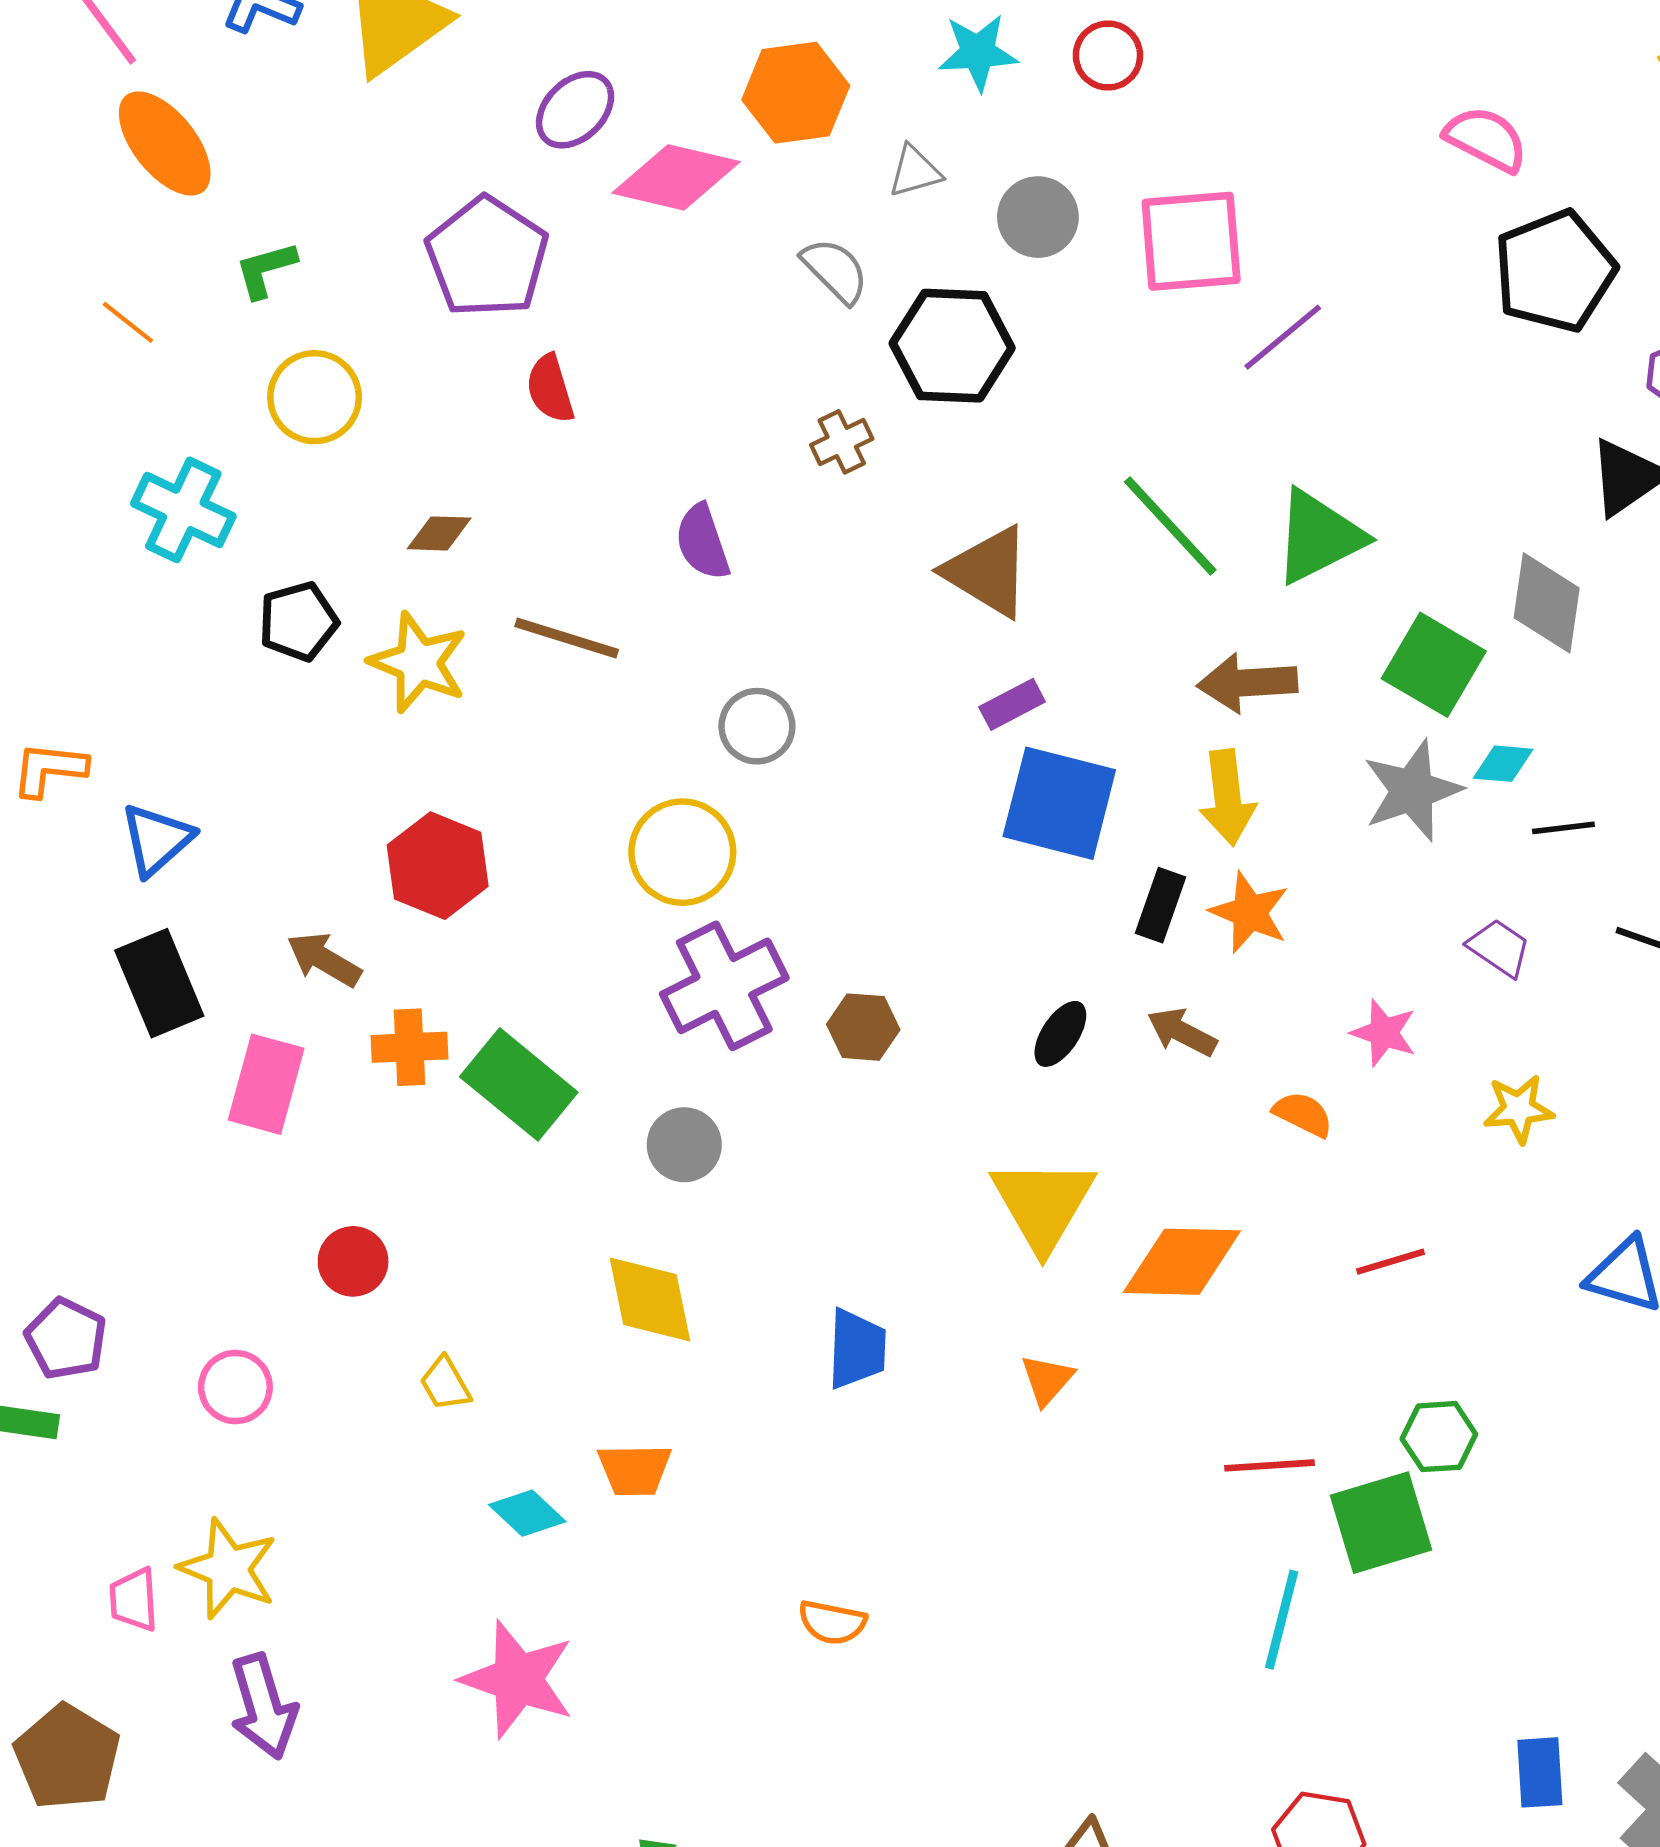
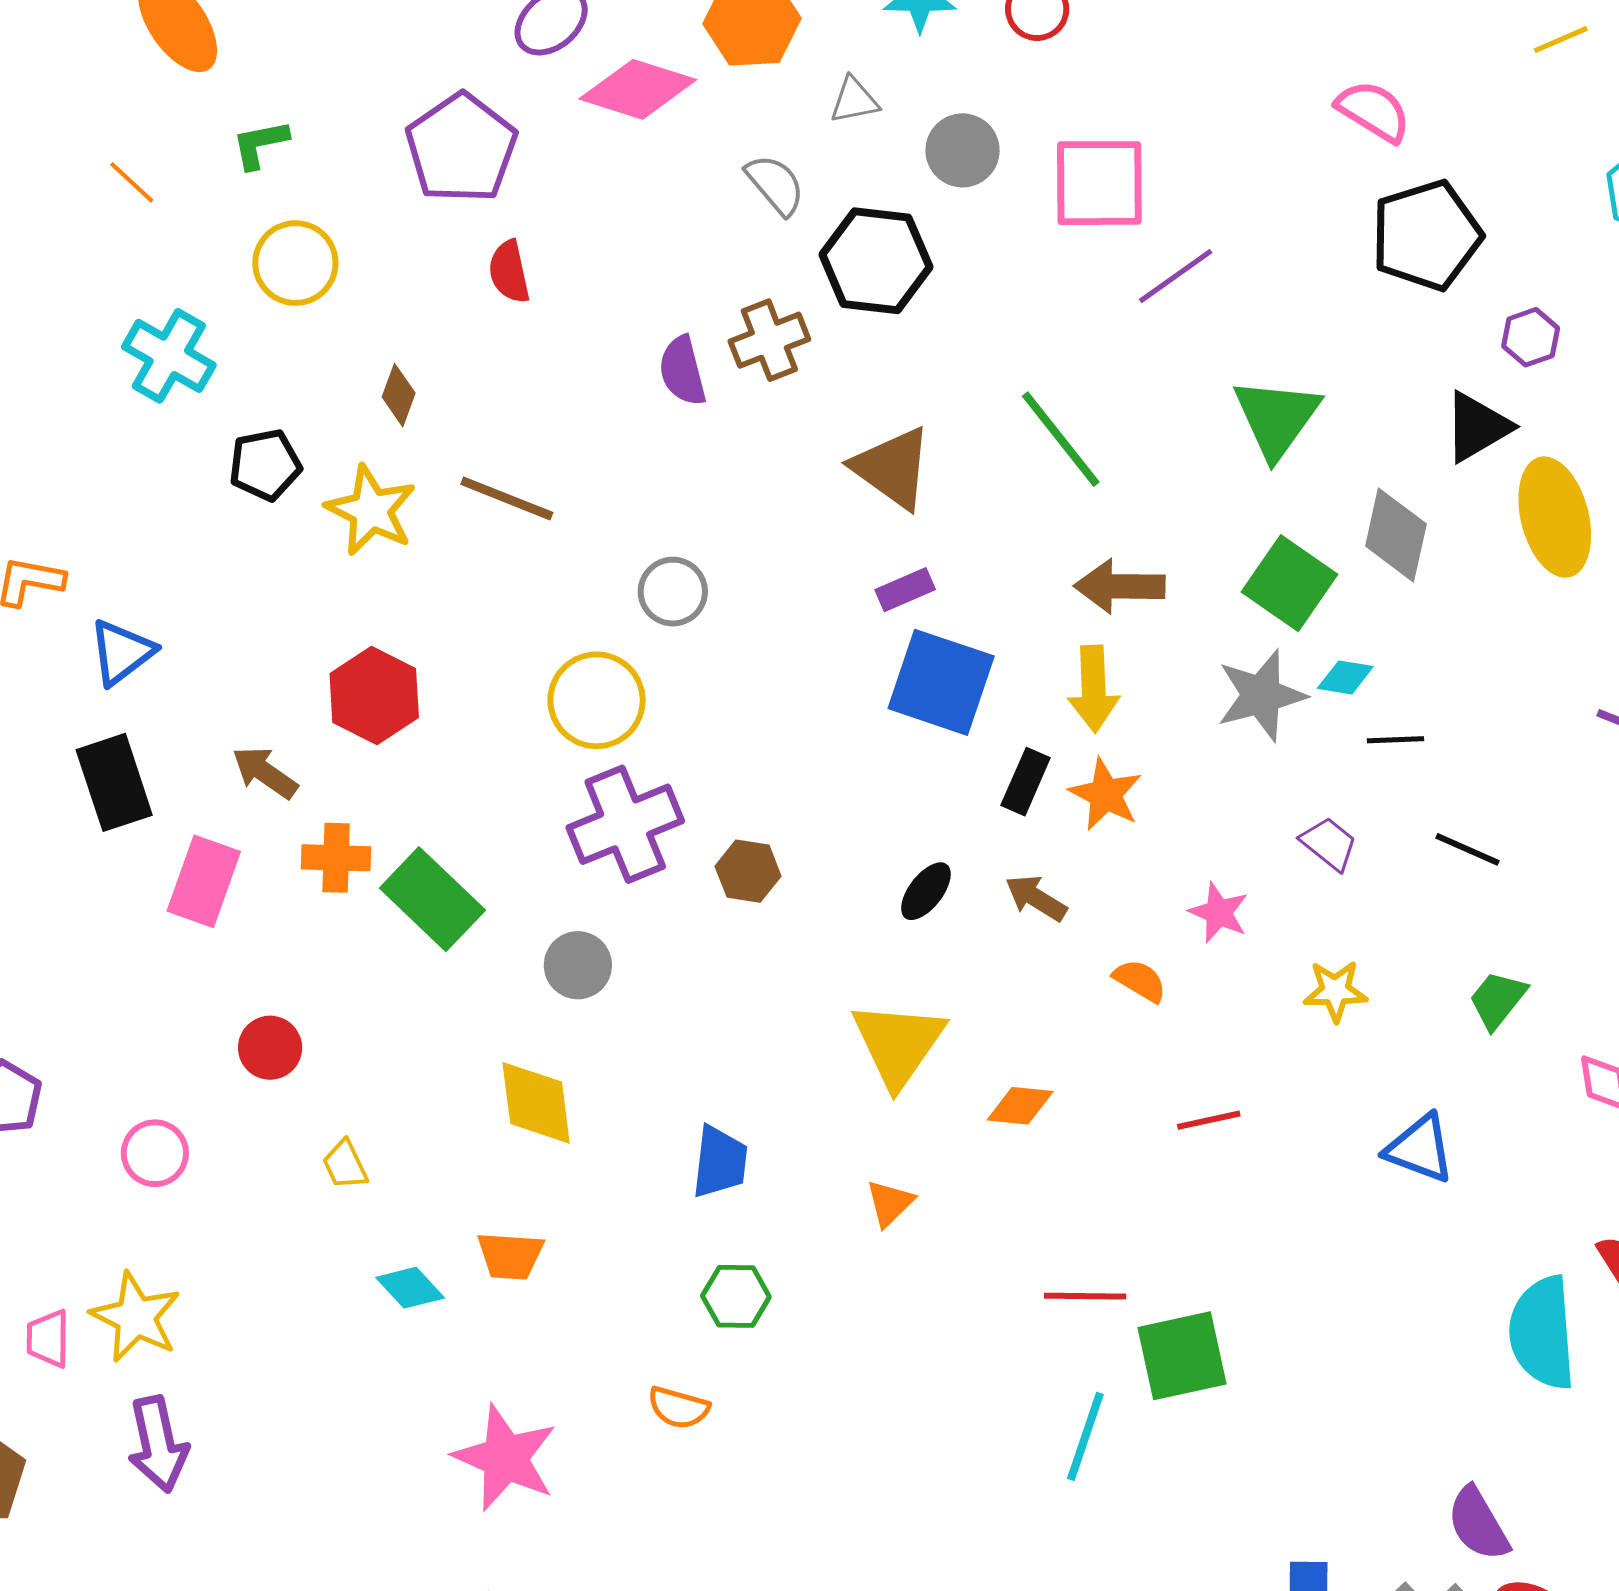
brown cross: (842, 442) -> (769, 340), size x1.4
brown diamond: (439, 533) -> (399, 395), turned -76
green triangle: (1319, 537) -> (1277, 418), moved, turned -32
purple semicircle: (702, 542) -> (682, 371), moved
orange diamond: (1182, 1262) -> (1020, 1106), size x0.6
green hexagon: (1439, 1437) -> (736, 1296), moved
pink star: (518, 1679) -> (505, 1458), moved

